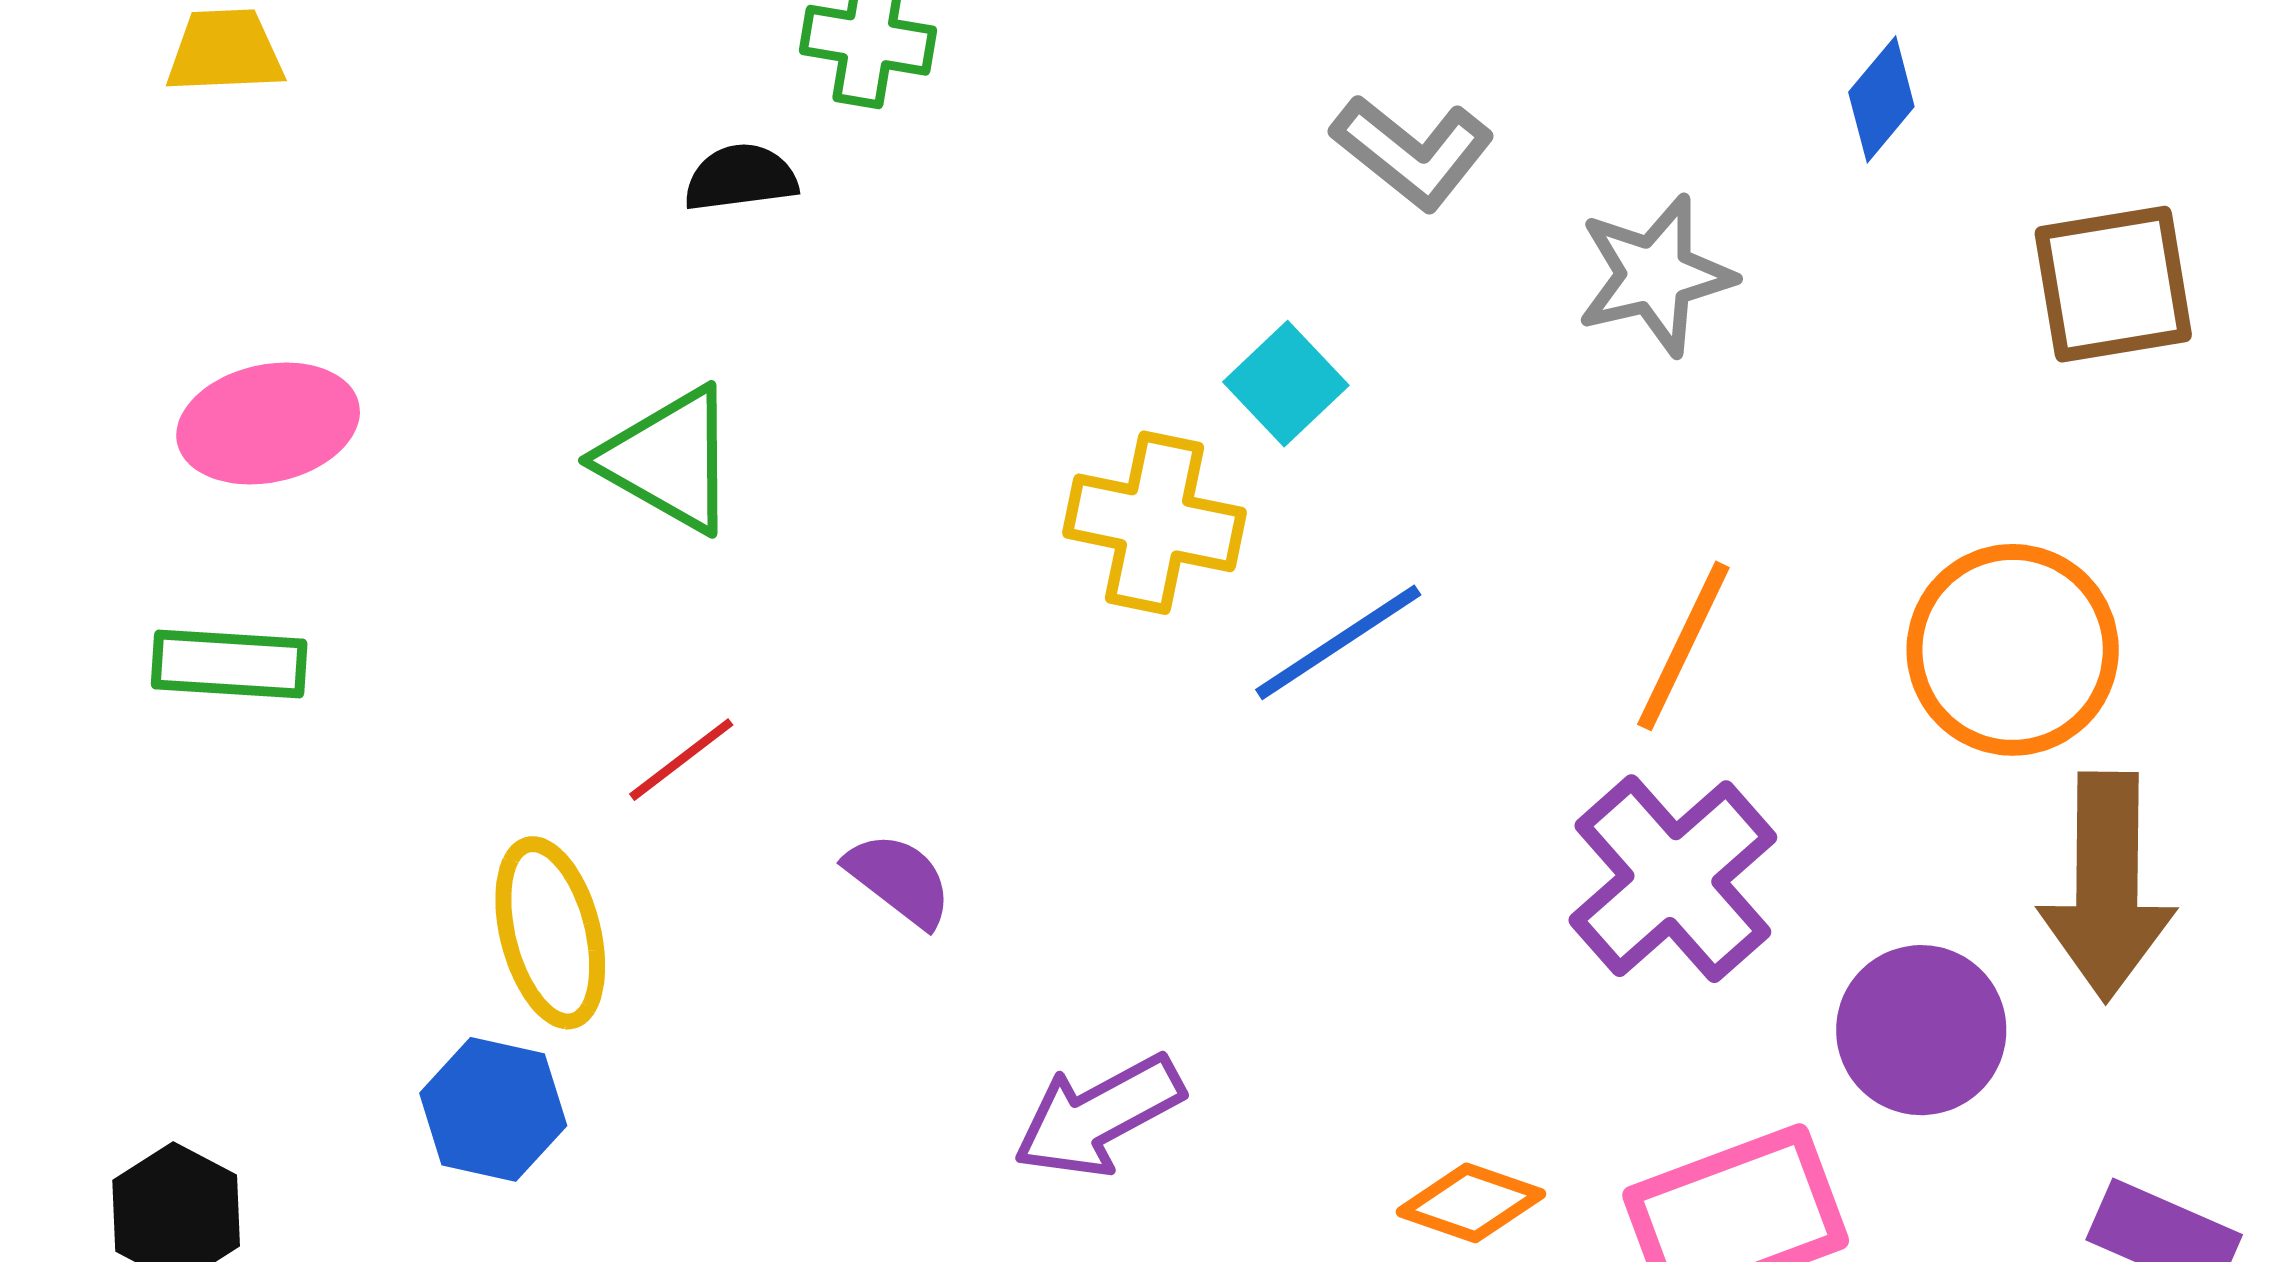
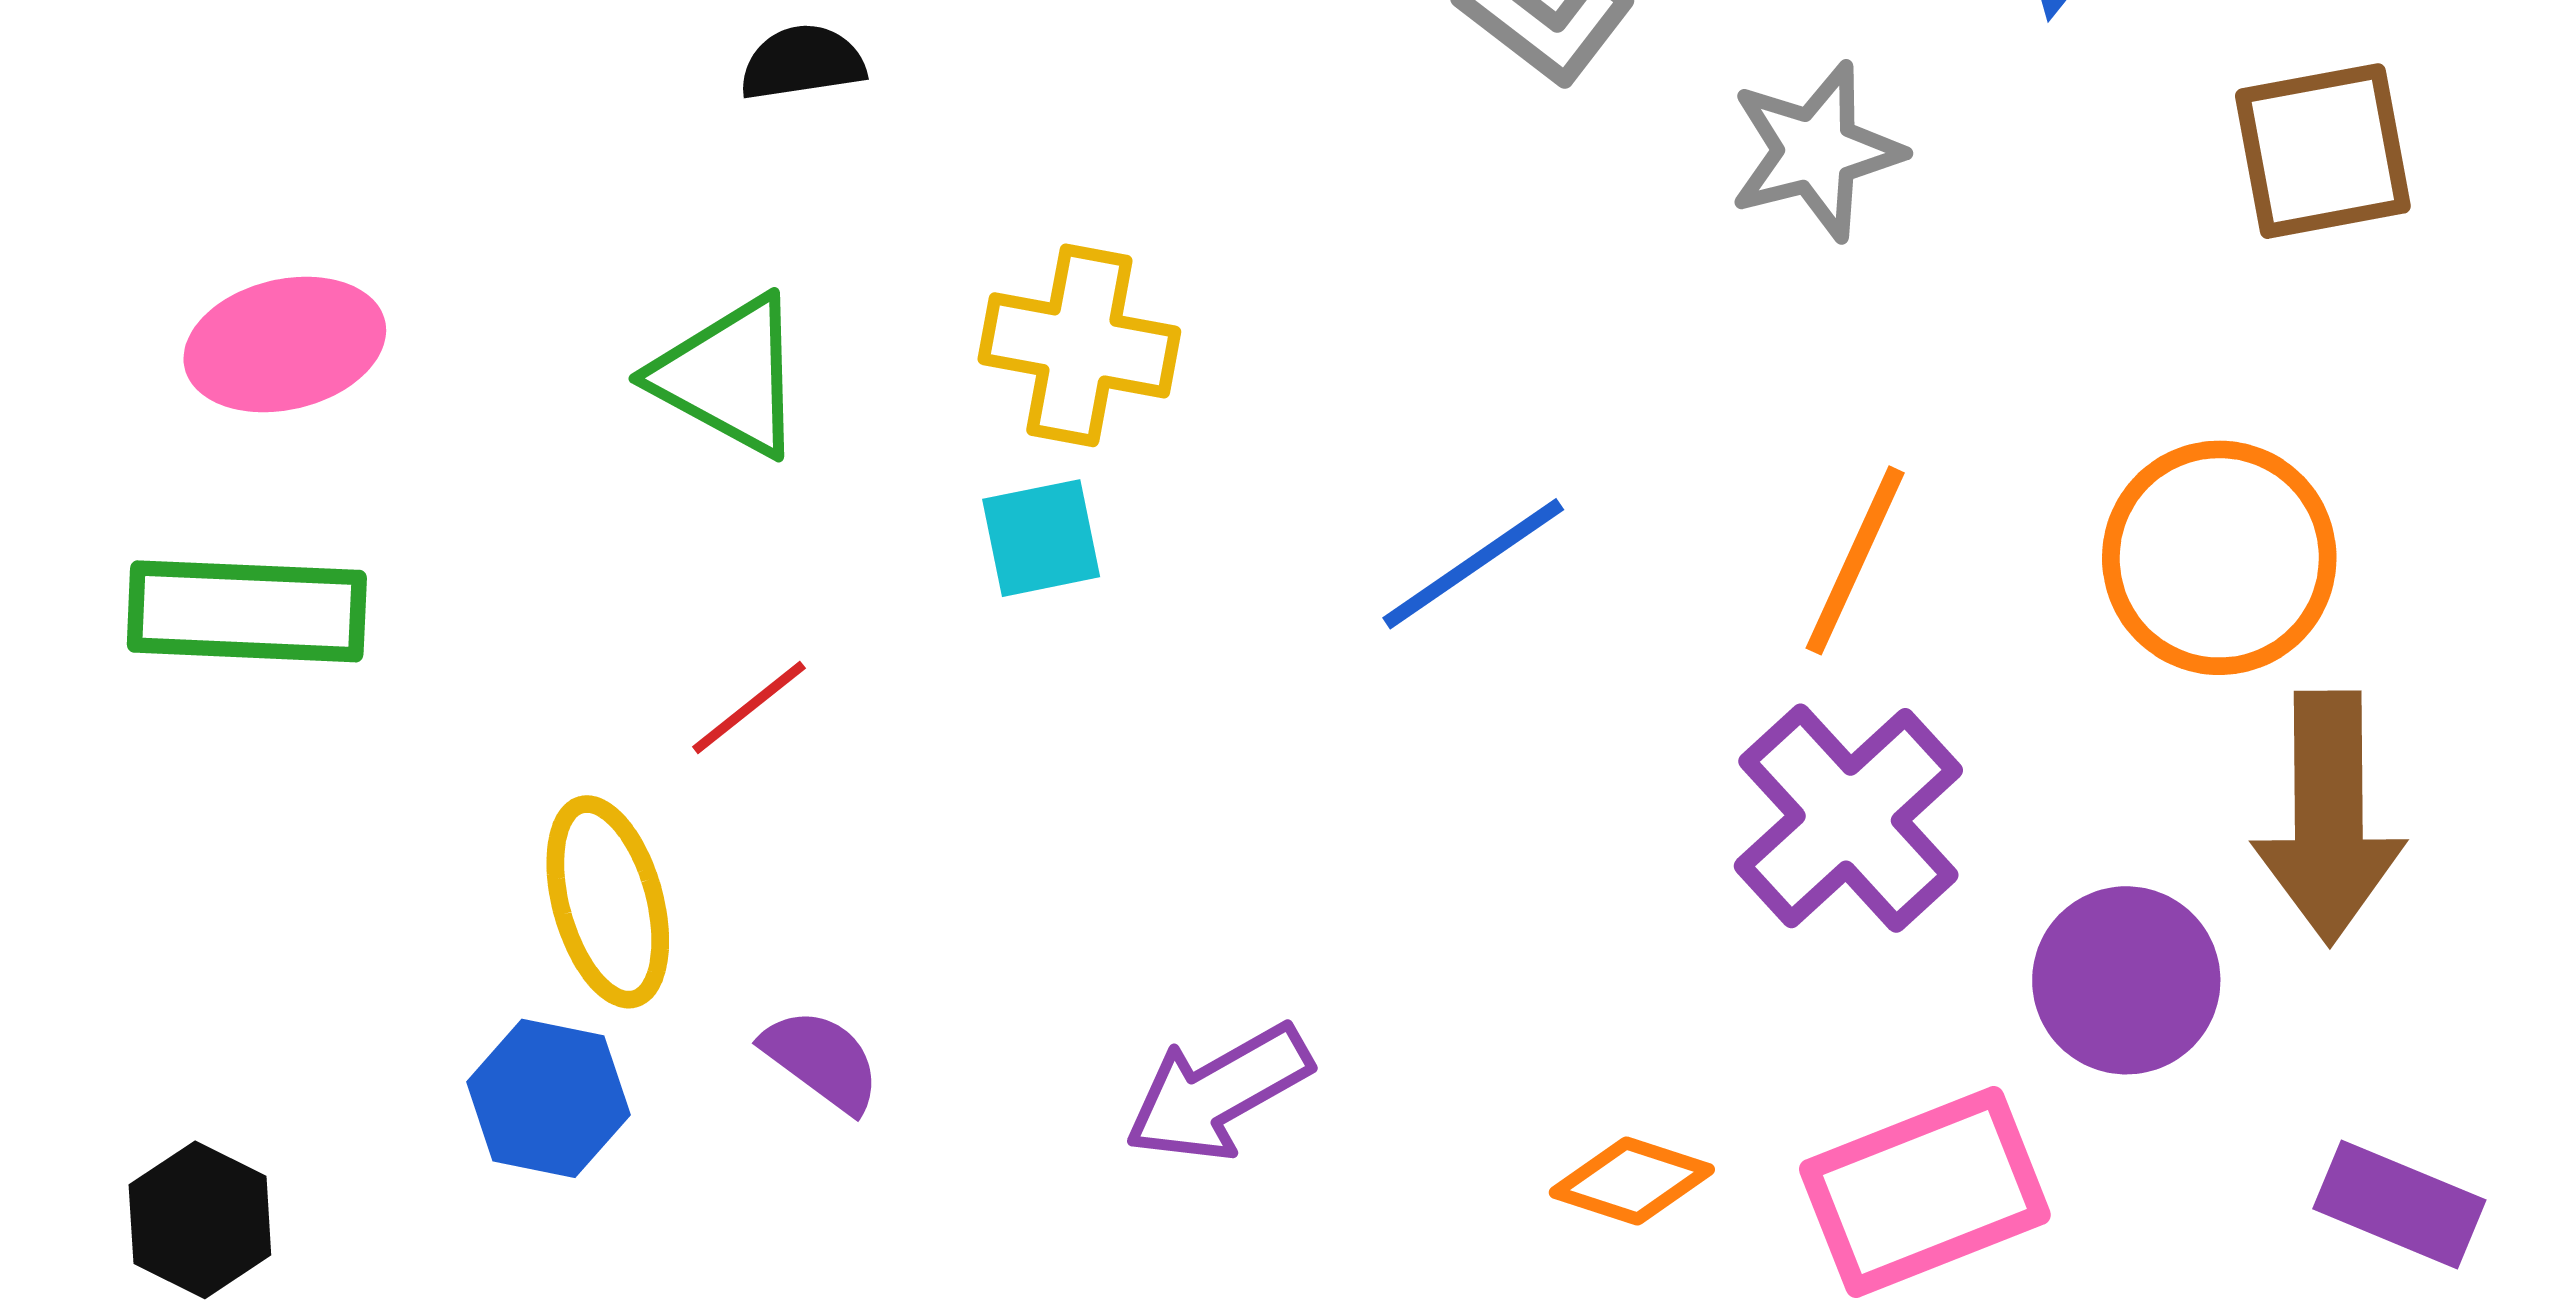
cyan square: (1286, 384) -> (1041, 538), moved, turned 33
yellow cross: (1154, 523) -> (1079, 345), moved
green rectangle: (229, 664) -> (247, 611), size x1.4
purple semicircle: (899, 880) -> (822, 1060), moved

